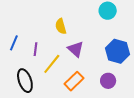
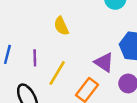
purple triangle: (76, 49) -> (104, 62), moved

